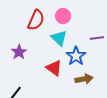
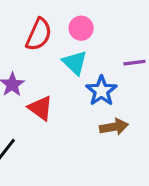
red triangle: (54, 68) -> (40, 108), moved

